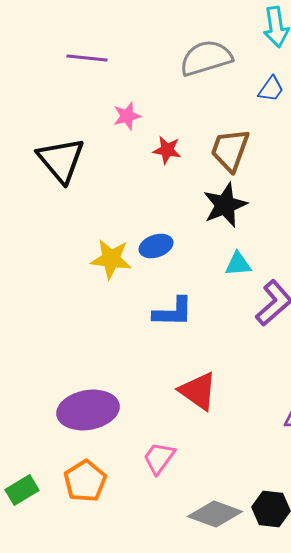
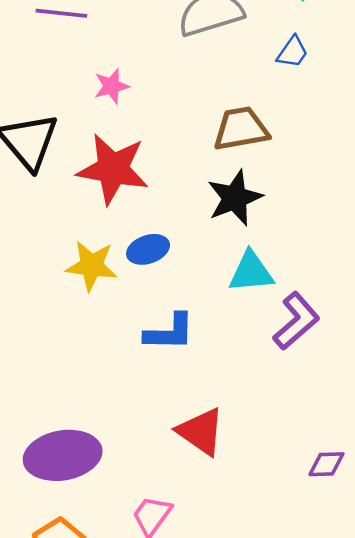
red star: (167, 150) -> (113, 169), moved, size x2.0
brown trapezoid: (230, 150) -> (241, 129), turned 60
cyan triangle: (238, 264) -> (251, 272), size x1.4

